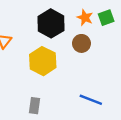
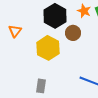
brown circle: (81, 43) -> (73, 33), moved

